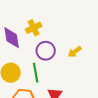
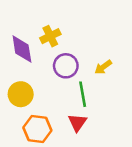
green line: (36, 73) -> (83, 94), moved

